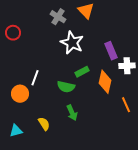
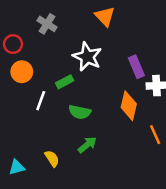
gray cross: (58, 17) -> (47, 24), moved
green rectangle: (82, 72) -> (65, 82), moved
orange circle: (20, 94) -> (22, 72), moved
green arrow: (72, 113) -> (87, 145), turned -105

